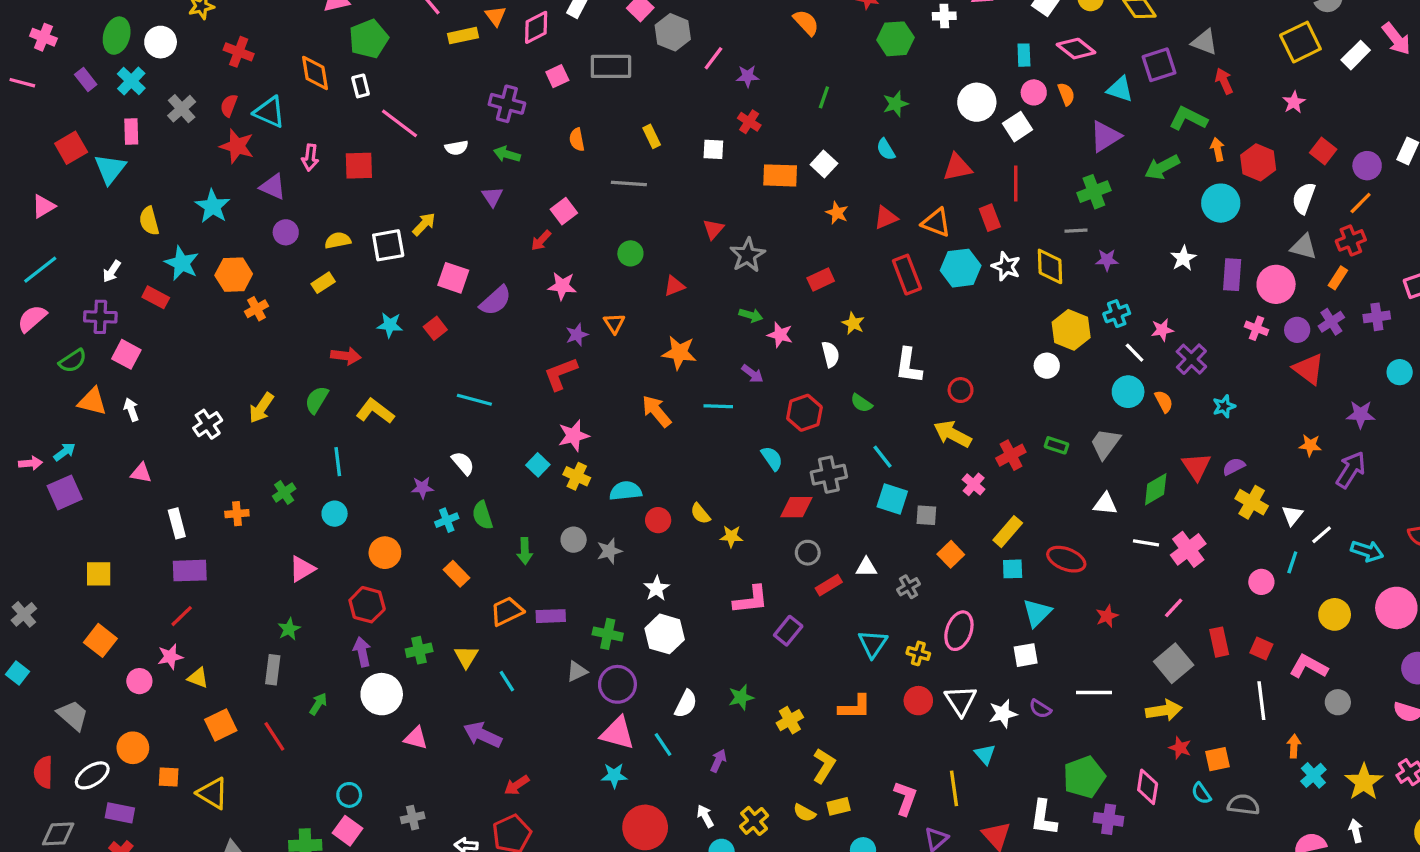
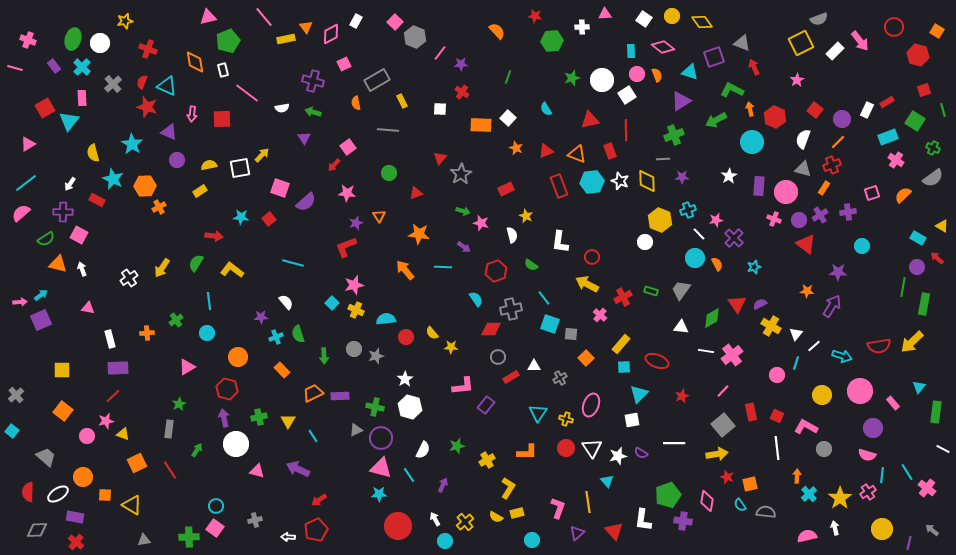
gray rectangle: (611, 66) -> (377, 80), moved, turned -30
green star: (896, 104) -> (572, 78), moved

